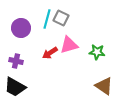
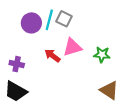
purple circle: (21, 28) -> (31, 23), moved
red arrow: (50, 53) -> (52, 56), turned 70

